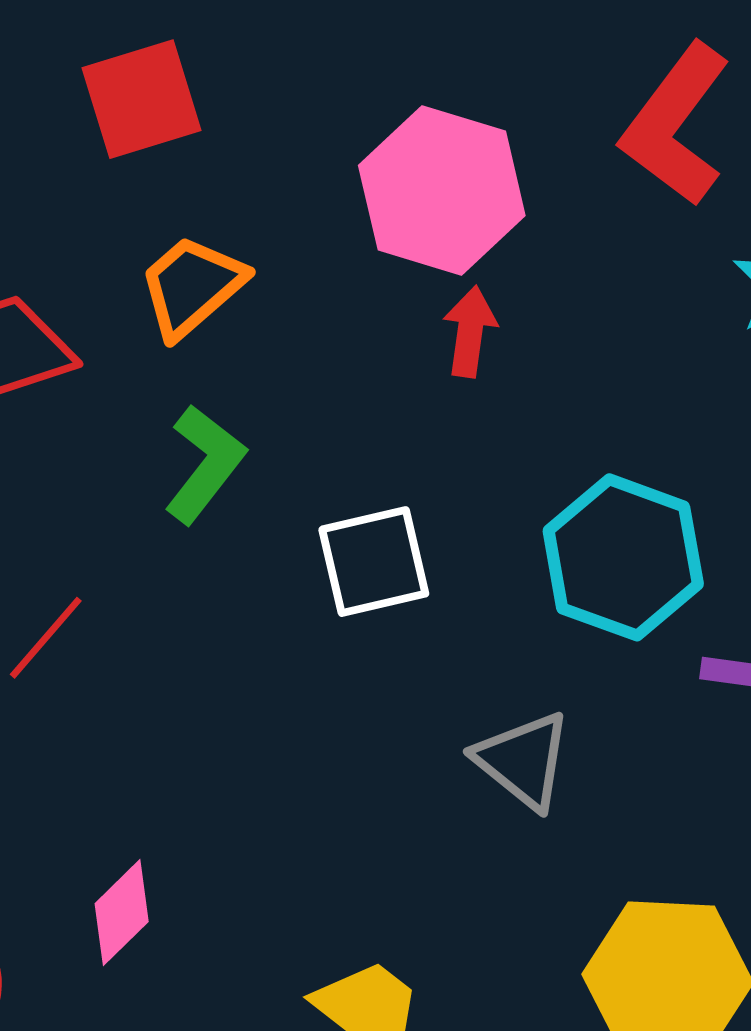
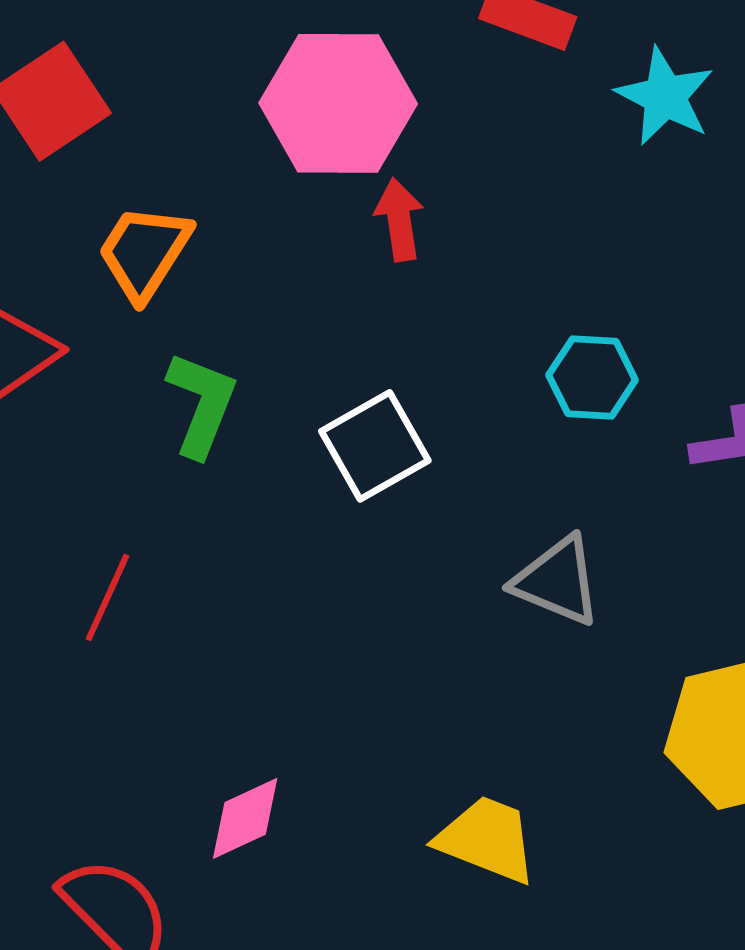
cyan hexagon: (623, 557) -> (592, 378), size x0.6
pink diamond: (122, 913) -> (245, 818), turned 36

